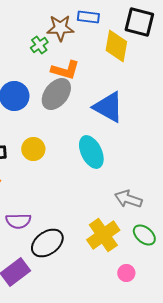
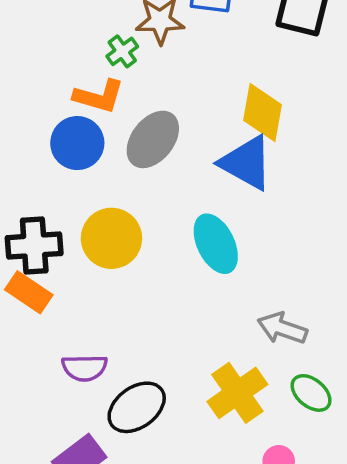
yellow diamond: (116, 46) -> (262, 112), moved
orange L-shape: (65, 70) -> (99, 96), moved
yellow circle: (33, 149) -> (111, 238), size x1.4

